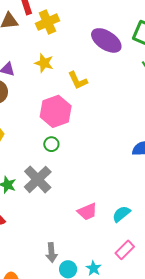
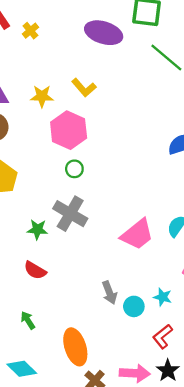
yellow cross: (47, 22) -> (30, 31), size x0.6
yellow star: (44, 63) -> (42, 96), moved
pink trapezoid: (87, 212) -> (137, 234), size x1.4

